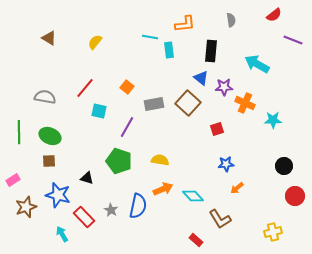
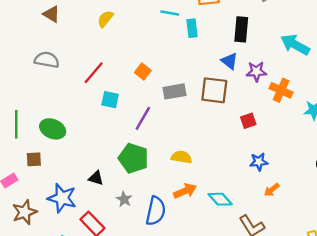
gray semicircle: (45, 97) -> (47, 60), moved
brown square: (188, 103) -> (214, 90), turned -35
brown square: (49, 161) -> (34, 159), moved
gray star: (111, 210) -> (124, 199), moved

